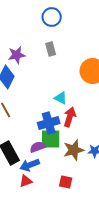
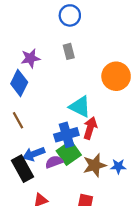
cyan triangle: (61, 98) -> (80, 107), size x1.5
green square: (51, 139) -> (69, 153), turned -35
blue arrow: (30, 165) -> (34, 154), moved

